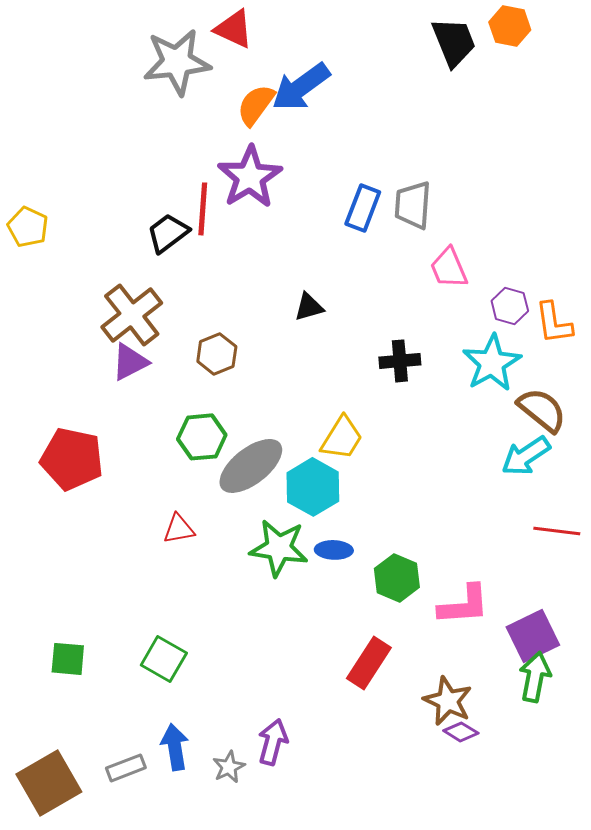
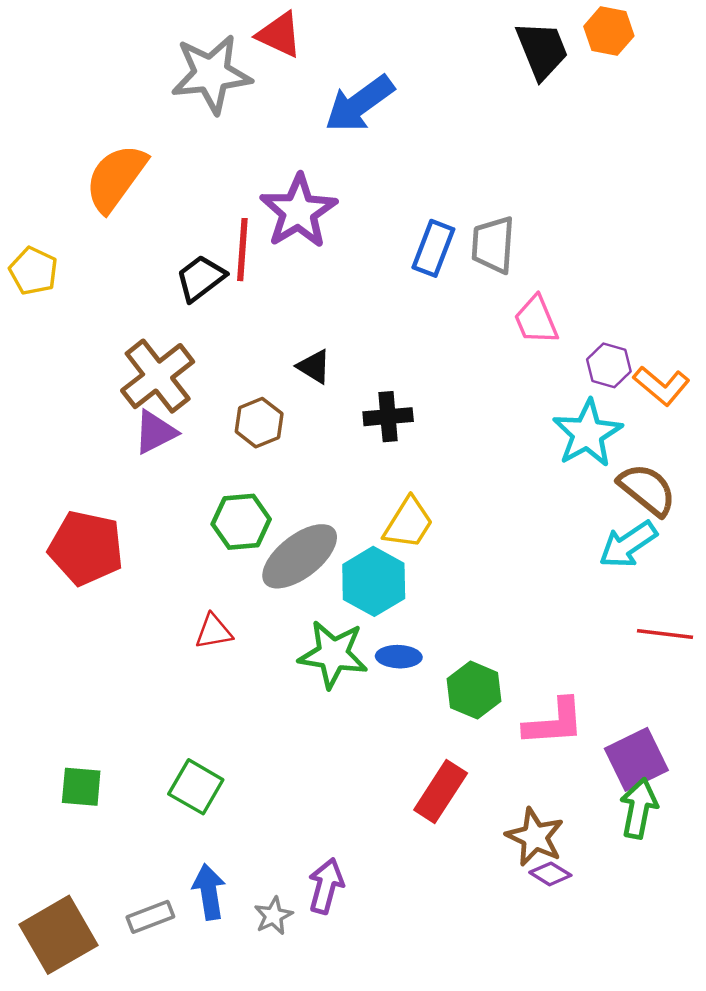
orange semicircle: (256, 105) -> (116, 178), moved, size x1.4
black triangle: (309, 307) -> (314, 367), moved, turned 48
orange L-shape: (554, 323) -> (661, 386), turned -42
black cross: (400, 361) -> (388, 417), moved

